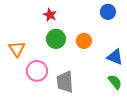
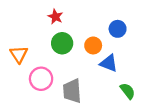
blue circle: (108, 12) -> (118, 29), moved
blue triangle: (115, 57) -> (109, 63), moved

